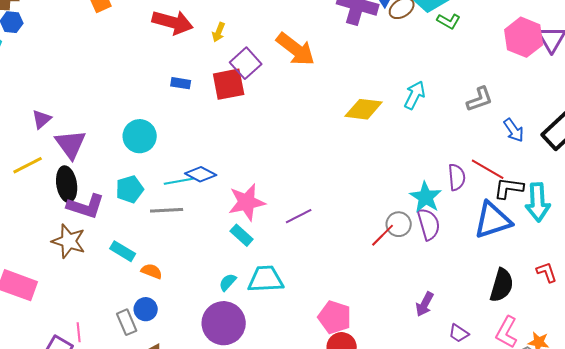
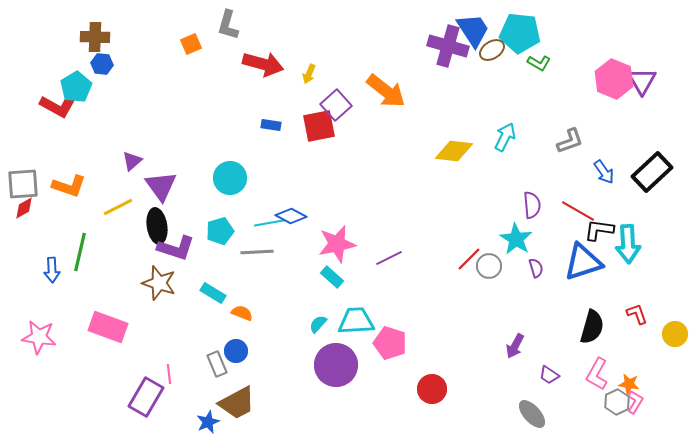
purple semicircle: (457, 177) -> (532, 205), moved
purple semicircle: (429, 224) -> (536, 268), moved, size x0.6
red line: (383, 235) -> (469, 259), moved
pink pentagon: (335, 317) -> (390, 343), moved
purple circle: (224, 323) -> (336, 365), moved

